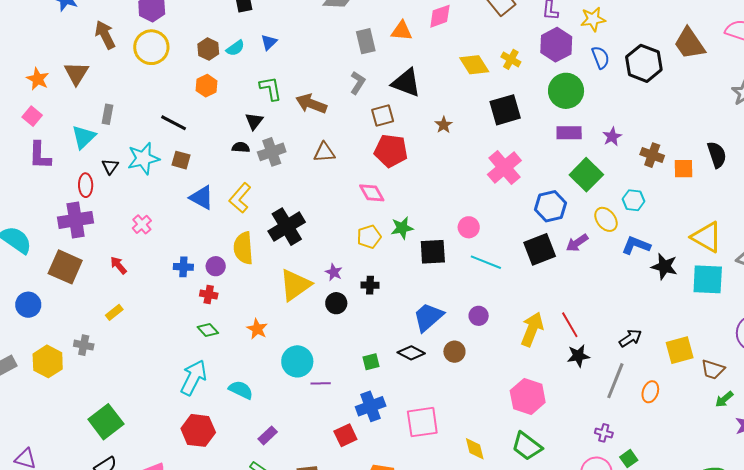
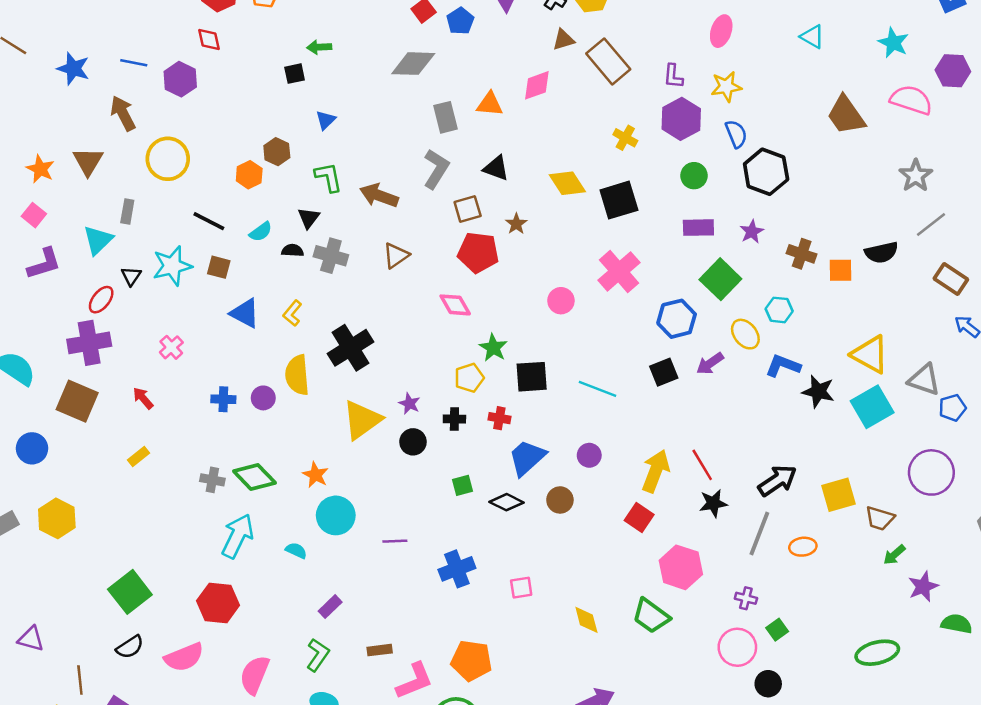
yellow circle: (151, 47) -> (168, 159), moved
cyan semicircle: (235, 48) -> (261, 232), moved
brown hexagon: (208, 49) -> (277, 152), moved
black hexagon: (644, 63) -> (766, 172), moved
yellow diamond: (474, 65) -> (567, 183), moved
gray L-shape: (358, 83) -> (436, 169), size x1.4
black triangle: (406, 83) -> (496, 168), size x0.7
green circle: (566, 91) -> (694, 176), size x0.6
brown star: (444, 125) -> (516, 224), moved
gray cross: (272, 152) -> (331, 256), turned 36
brown triangle: (324, 152) -> (396, 255), turned -30
purple L-shape: (40, 155) -> (44, 264), turned -108
black semicircle: (717, 155) -> (881, 252), turned 96
red ellipse: (86, 185) -> (101, 300), turned 40
yellow L-shape: (240, 198) -> (292, 313), size x0.7
pink circle: (469, 227) -> (561, 301), moved
green star: (402, 228) -> (493, 348), turned -30
yellow pentagon: (369, 237) -> (469, 378), moved
black square: (540, 249) -> (664, 372), size x0.7
cyan square: (708, 279) -> (872, 407), turned -32
red cross: (209, 295) -> (499, 418), moved
green diamond: (208, 330) -> (254, 477), size x1.6
black arrow: (630, 338) -> (777, 481), size x1.4
gray cross: (84, 345) -> (212, 480), moved
cyan circle: (297, 361) -> (336, 515), moved
green square: (371, 362) -> (462, 485), moved
cyan semicircle: (241, 390) -> (296, 551), size x0.7
orange ellipse: (650, 392) -> (803, 547), turned 65
pink hexagon: (528, 397) -> (681, 567), moved
pink square: (422, 422) -> (521, 588), size x0.6
red hexagon: (198, 430) -> (218, 603), moved
red square: (345, 435) -> (639, 518), moved, turned -30

